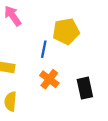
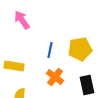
yellow pentagon: (66, 31) -> (80, 49), moved

